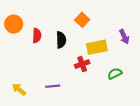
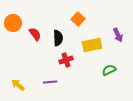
red semicircle: (37, 36) -> (35, 34), turned -40
red cross: (82, 64) -> (66, 60), moved

